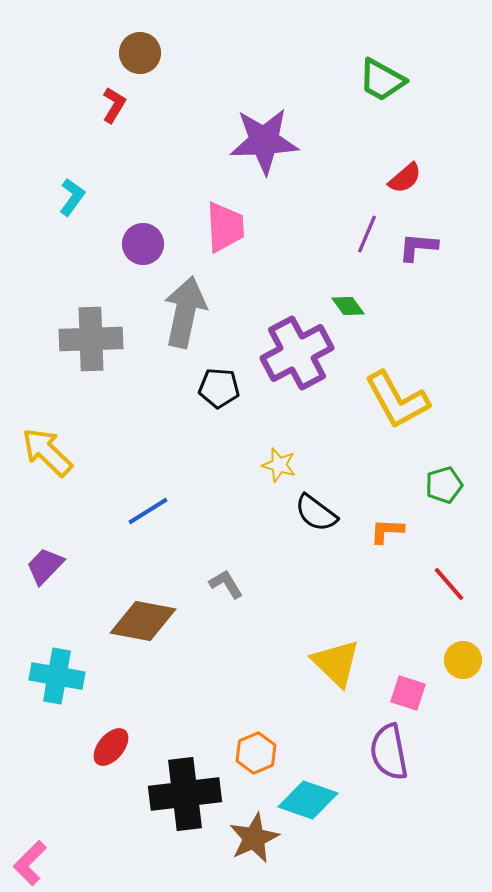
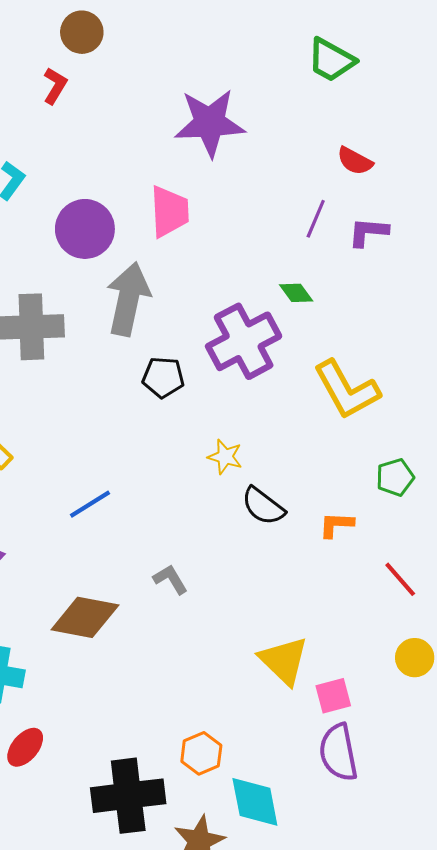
red semicircle: (405, 178) -> (355, 161), turned 69
purple circle: (143, 244) -> (85, 229), size x1.4
pink square: (408, 693) -> (333, 696), moved, turned -33
red ellipse: (111, 747) -> (25, 747), moved
cyan diamond: (308, 800) -> (255, 802), turned 60

